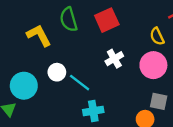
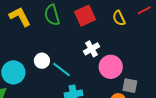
yellow L-shape: (39, 35) -> (20, 17), moved
yellow semicircle: (157, 36) -> (119, 18), moved
pink circle: (153, 65) -> (111, 67), moved

